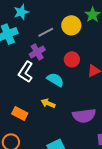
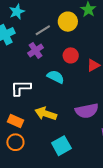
white L-shape: (26, 72) -> (21, 88), moved, turned 60
yellow arrow: (48, 103) -> (46, 114), moved, size x1.5
orange rectangle: (20, 113) -> (15, 121), moved

